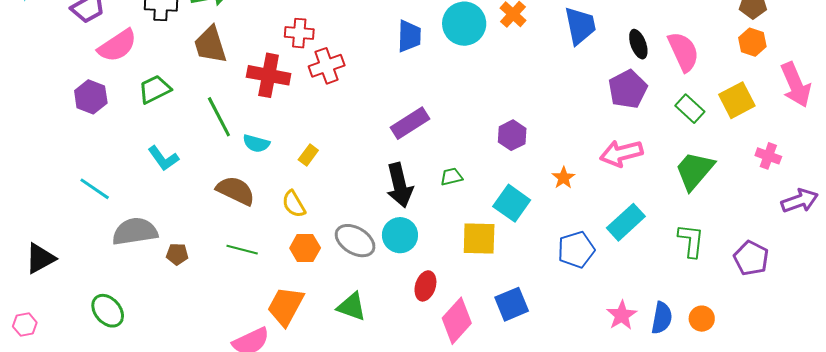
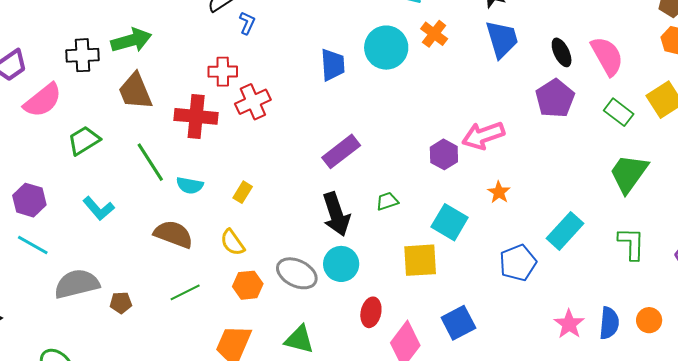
purple hexagon: (91, 97) -> (29, 200), moved
pink arrow: (621, 153) -> (483, 135), moved
green line: (242, 250) -> (185, 292), turned -36

